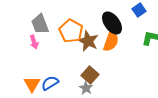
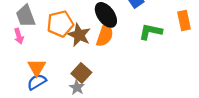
orange pentagon: (71, 31) -> (60, 24), turned 30
orange triangle: (32, 84) -> (37, 67), moved

